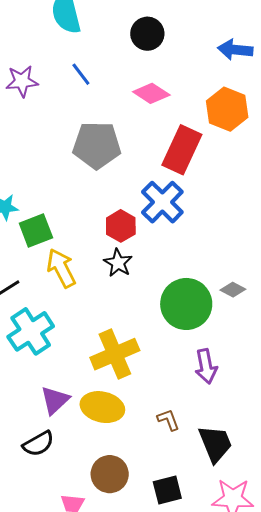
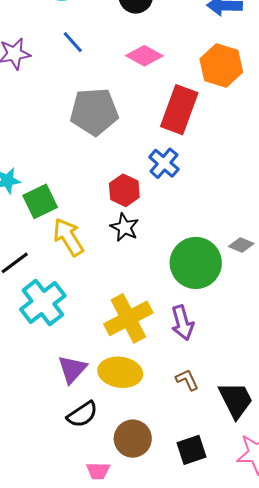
blue cross: (162, 202) -> (164, 163), size x0.7
purple arrow: (206, 366) -> (182, 323), moved
black semicircle: (38, 444) -> (82, 414), moved

